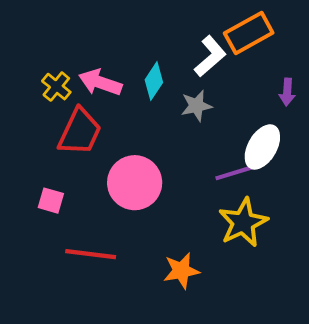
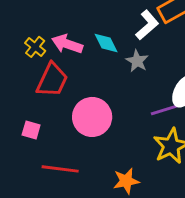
cyan diamond: (154, 81) -> (106, 43), turned -60
gray star: (196, 106) -> (137, 61), turned -30

